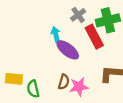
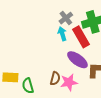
cyan arrow: (56, 34) -> (62, 34), moved
purple ellipse: (68, 50) -> (77, 60), moved

